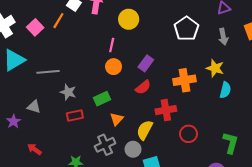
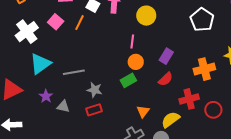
pink square: (35, 27) -> (56, 22), moved
green rectangle: (102, 99) -> (128, 80), moved
red rectangle: (75, 115) -> (94, 110), moved
purple star: (14, 121) -> (46, 96), moved
yellow semicircle: (145, 130) -> (171, 120), turned 30
red circle: (188, 134) -> (213, 110), moved

